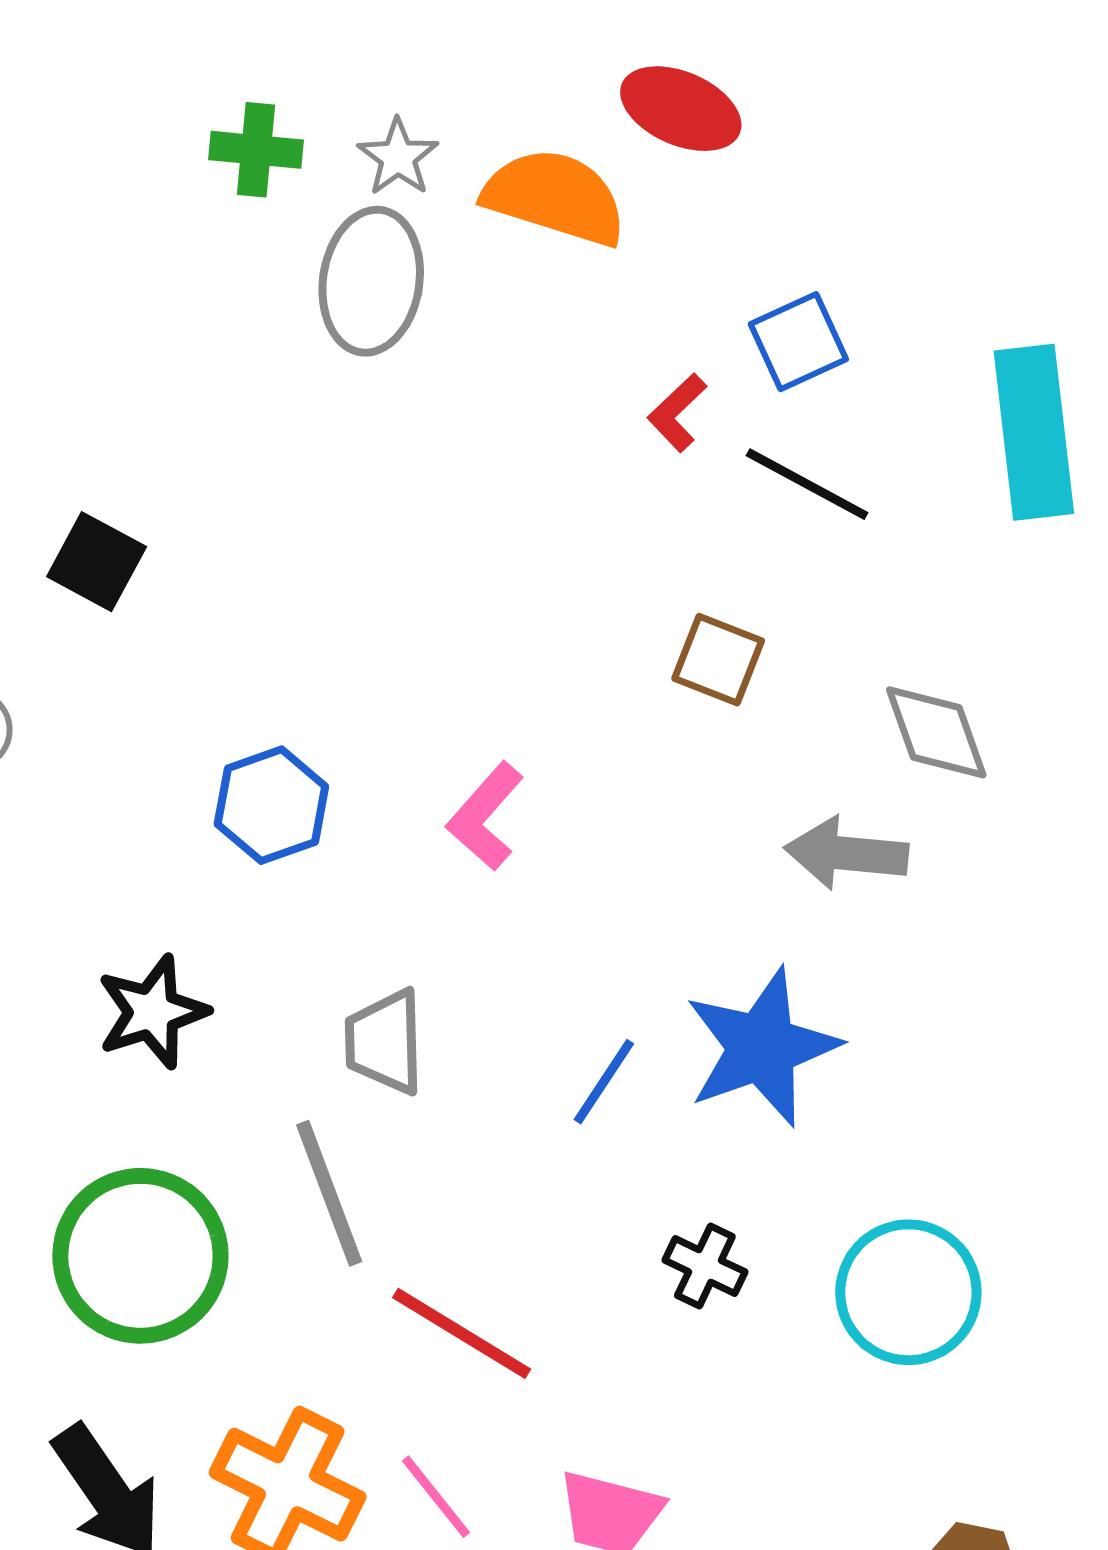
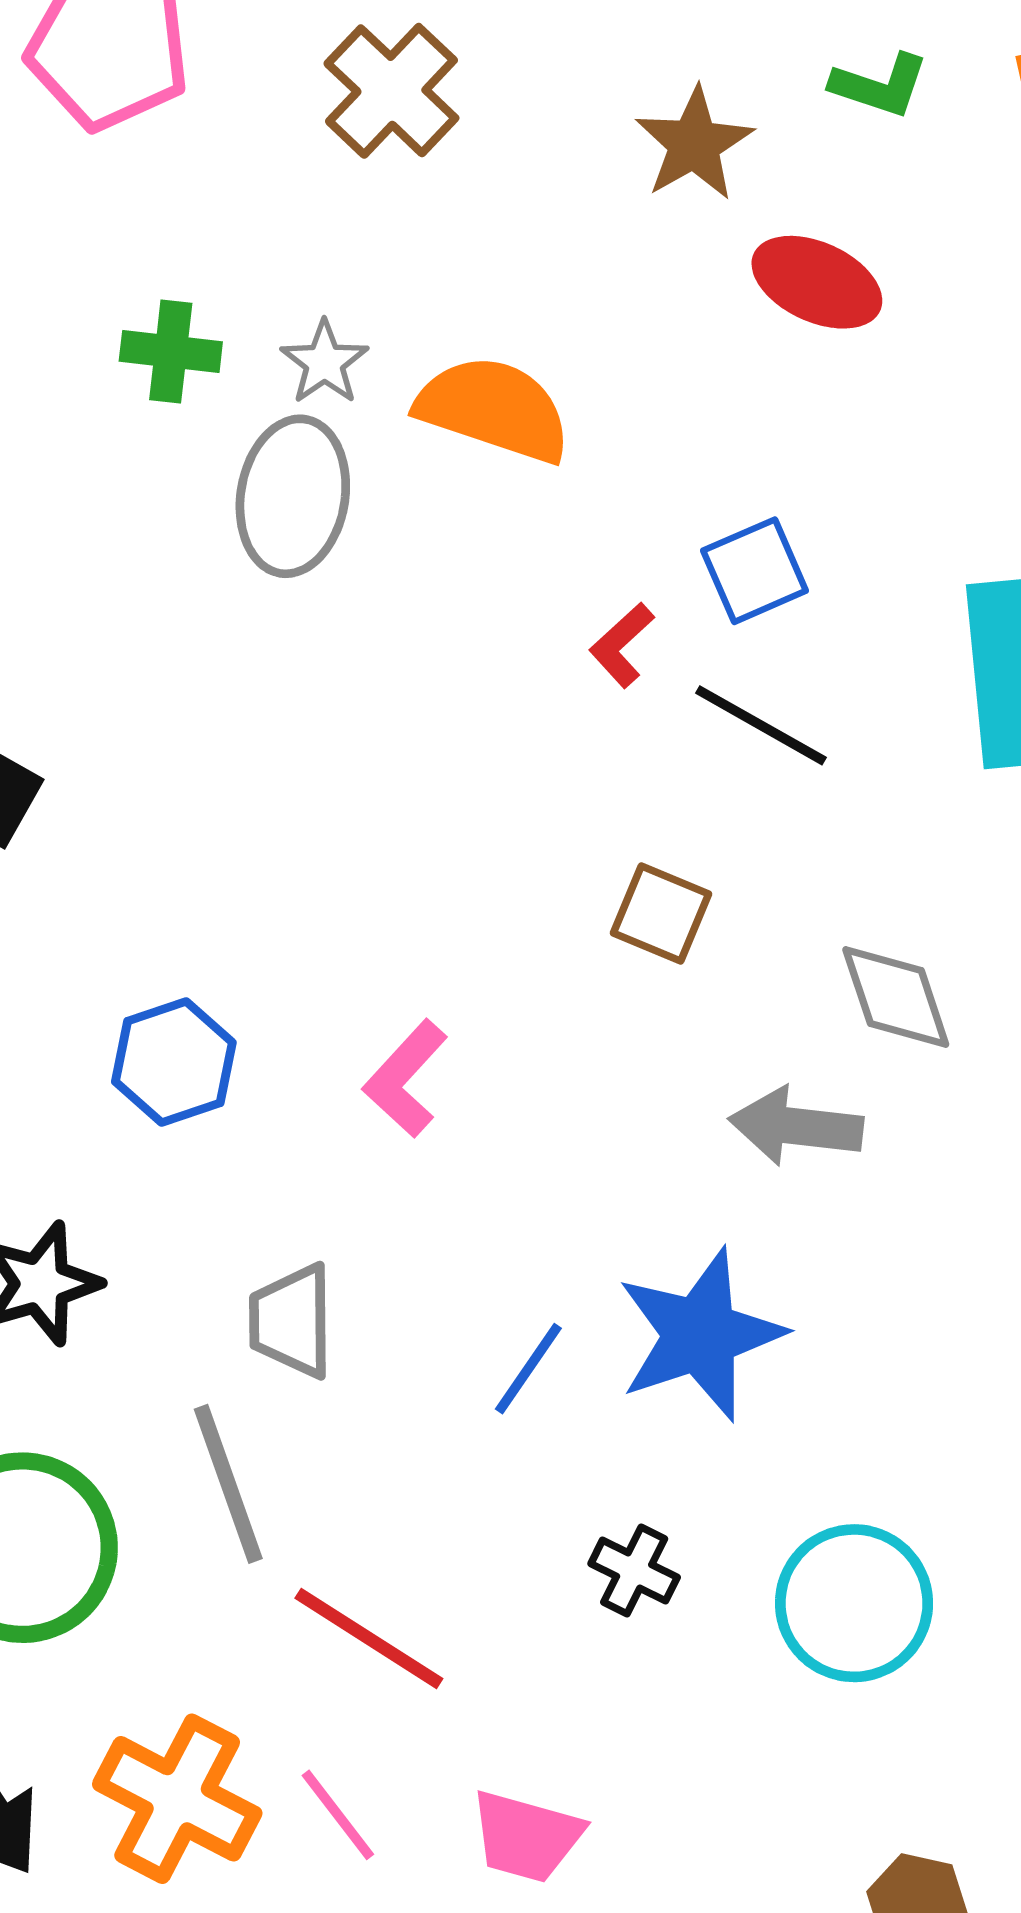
red ellipse: (681, 109) -> (817, 282), moved

